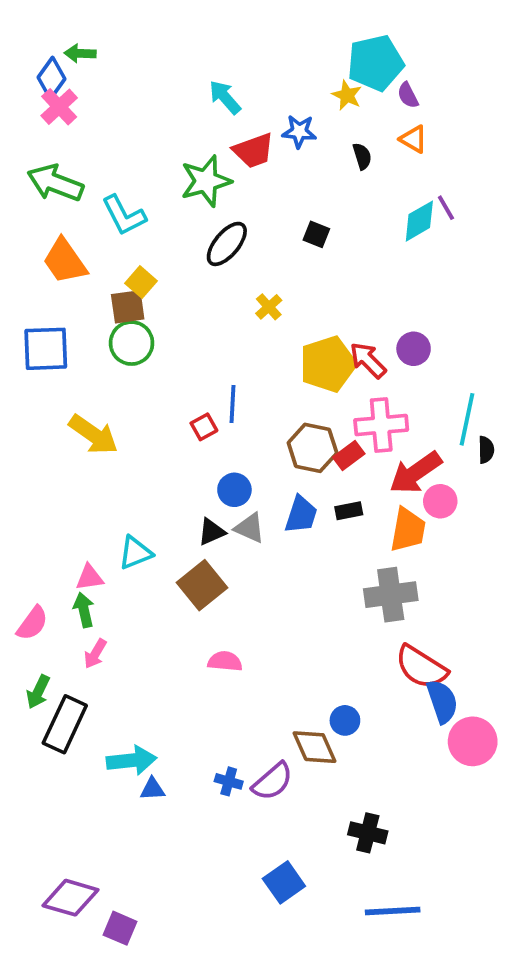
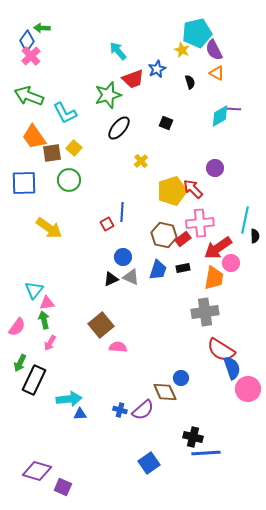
purple semicircle: (408, 95) -> (214, 50), size x1.5
blue star: (299, 132) -> (157, 69), turned -30
purple line: (446, 208) -> (234, 109), turned -56
brown square: (128, 307) -> (52, 153), moved
purple circle: (414, 349) -> (215, 168), moved
cyan triangle: (135, 553) -> (34, 290), moved, turned -30
brown square: (202, 585) -> (101, 325), moved
blue line: (393, 911) -> (206, 453), moved

